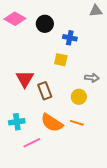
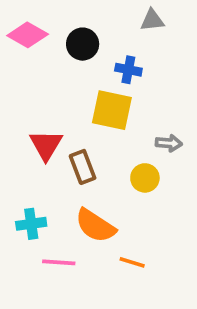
gray triangle: (96, 11) -> (152, 20), moved
yellow square: (61, 60) -> (112, 110), size x1.6
orange line: (77, 123) -> (132, 262), moved
pink line: (32, 143) -> (59, 262), turned 30

